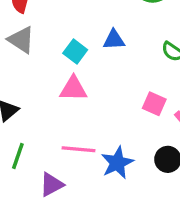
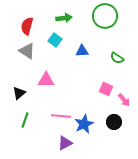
cyan square: (75, 52) -> (55, 40), moved
pink triangle: (73, 89) -> (46, 80), moved
purple triangle: (52, 185) -> (65, 143), moved

